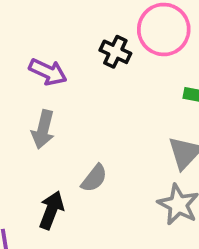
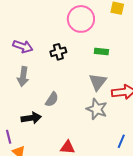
black cross: (115, 52) -> (58, 52), moved, turned -35
black arrow: (51, 210) -> (31, 118), turned 66

